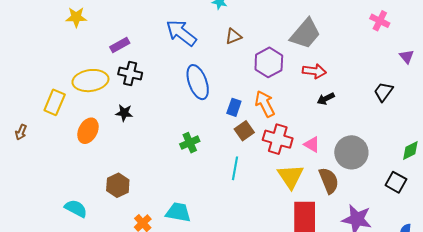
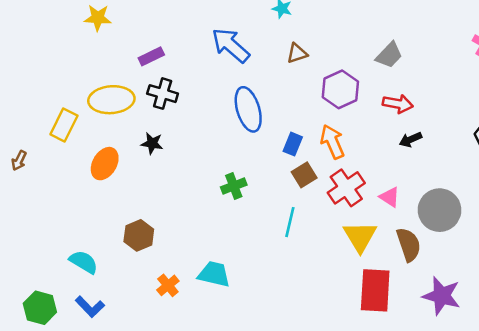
gray trapezoid: (305, 34) -> (389, 55), size x0.7
red cross: (278, 139) -> (346, 188), turned 36

